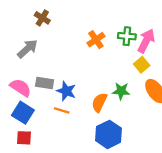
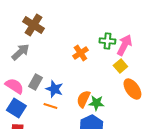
brown cross: (42, 18) -> (33, 25), size x1.5
orange cross: (96, 40) -> (80, 53), moved
gray rectangle: (45, 83) -> (35, 82), turned -70
green star: (121, 91) -> (96, 103), moved

